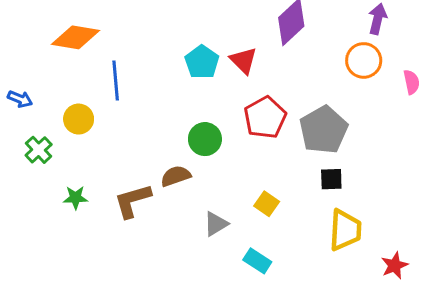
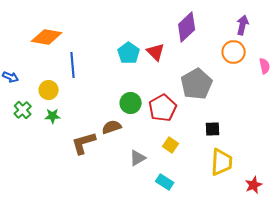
red pentagon: (265, 117) -> (163, 108), moved
gray pentagon: (324, 130) -> (197, 84), moved
green star: (76, 198) -> (53, 116), moved

